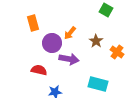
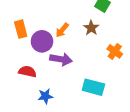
orange rectangle: (33, 23) -> (21, 29), moved
brown star: (96, 41) -> (91, 28), moved

